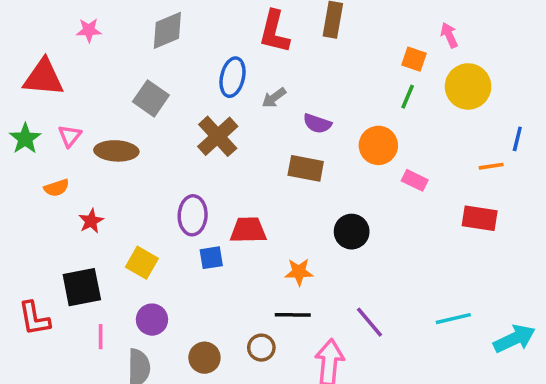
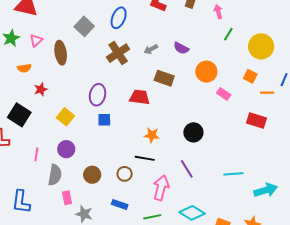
pink arrow: (449, 35) -> (218, 12), moved
orange square: (414, 59) -> (250, 76), moved
blue ellipse: (232, 77) -> (119, 18), moved
green line: (408, 97) -> (228, 34), moved
gray arrow: (274, 98) -> (151, 49), moved
purple semicircle: (317, 124) -> (181, 48), moved
brown ellipse: (116, 151) -> (61, 53), turned 70
red trapezoid: (248, 230) -> (140, 97), moved
black circle: (352, 232) -> (193, 132), moved
black square: (82, 287) -> (19, 115), moved, turned 35

